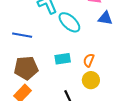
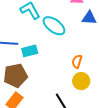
cyan rectangle: (63, 59) -> (30, 51), moved

